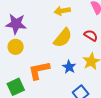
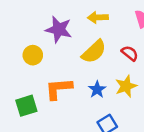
purple star: (16, 24) -> (59, 29), moved

